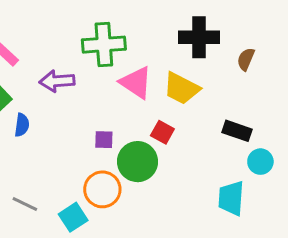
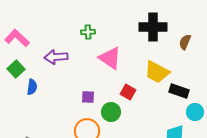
green cross: (104, 45) -> (88, 32), size x0.5
yellow trapezoid: (181, 88) -> (157, 72), moved
green circle: (138, 162) -> (111, 112), size x0.7

